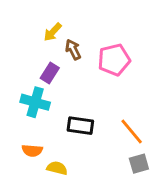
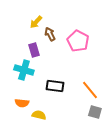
pink pentagon: (114, 60) -> (78, 41), turned -30
purple rectangle: (50, 73) -> (34, 50), turned -48
gray square: (139, 164) -> (95, 112), turned 32

